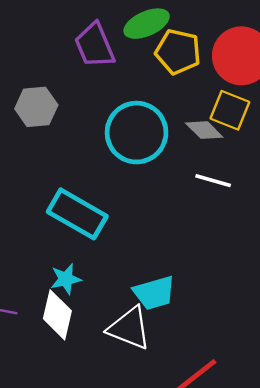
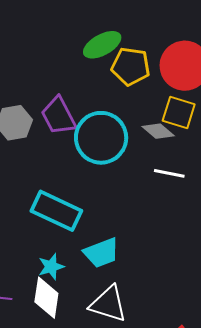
purple trapezoid: (95, 45) -> (59, 116), moved
cyan trapezoid: (154, 293) -> (101, 253), moved

